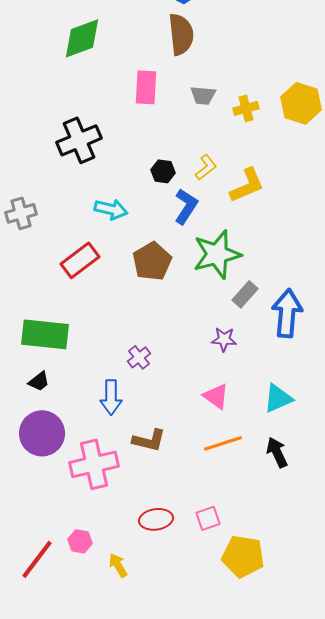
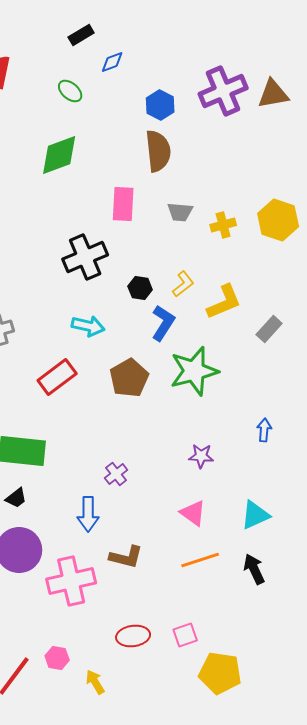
black cross: (79, 140) -> (85, 257), moved
gray rectangle: (245, 294) -> (269, 329), moved
blue arrow: (287, 313) -> (264, 430), size x0.5

